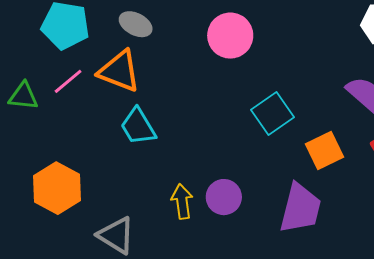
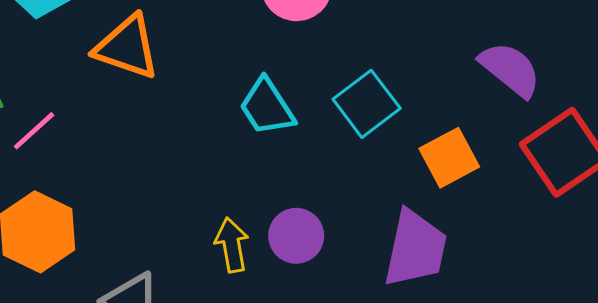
pink line: (68, 81) -> (34, 131), moved
cyan trapezoid: (138, 126) -> (267, 107), moved

